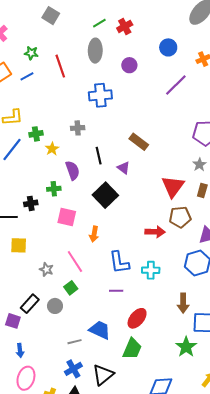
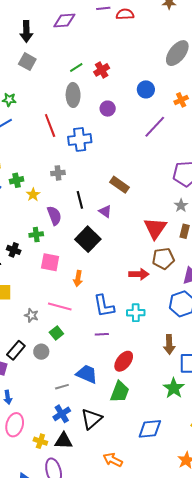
red line: (60, 66) -> (50, 126), moved
black cross: (31, 203) -> (14, 250), turned 32
pink line: (75, 261) -> (60, 306), turned -40

